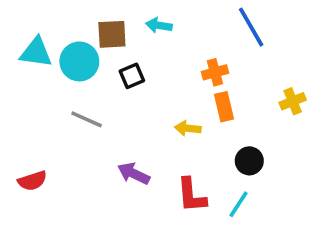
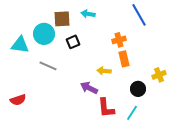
cyan triangle: (36, 52) -> (20, 45), moved
yellow cross: (293, 101) -> (159, 75), moved
purple arrow: (134, 174) -> (89, 88), moved

